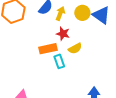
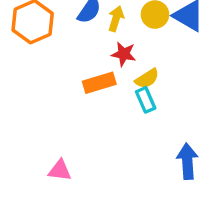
cyan rectangle: (59, 61) -> (146, 100), moved

